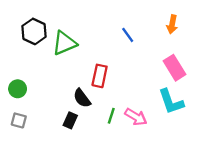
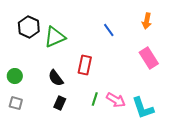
black semicircle: (82, 98) -> (56, 78), moved
cyan L-shape: (171, 102) -> (143, 108), moved

